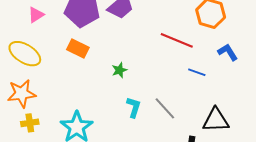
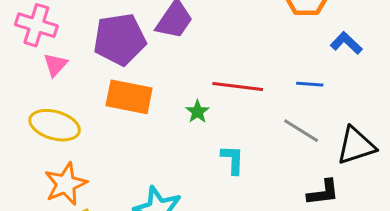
red line: (177, 40) -> (238, 87), moved
orange rectangle: (78, 49) -> (129, 97), size x1.4
gray line: (165, 108) -> (301, 131), moved

